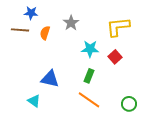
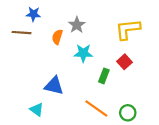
orange semicircle: (45, 33) -> (57, 37), moved
cyan star: (90, 49) -> (83, 53), moved
green rectangle: (89, 76) -> (104, 76), moved
green circle: (129, 104) -> (128, 113), moved

